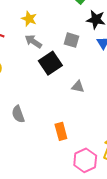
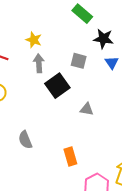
gray arrow: (33, 41) -> (39, 63), turned 54

